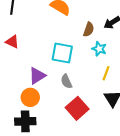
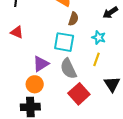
brown semicircle: (89, 29) -> (73, 19), moved
yellow line: (106, 73) -> (96, 59), moved
gray semicircle: (66, 81) -> (68, 69), size x1.5

